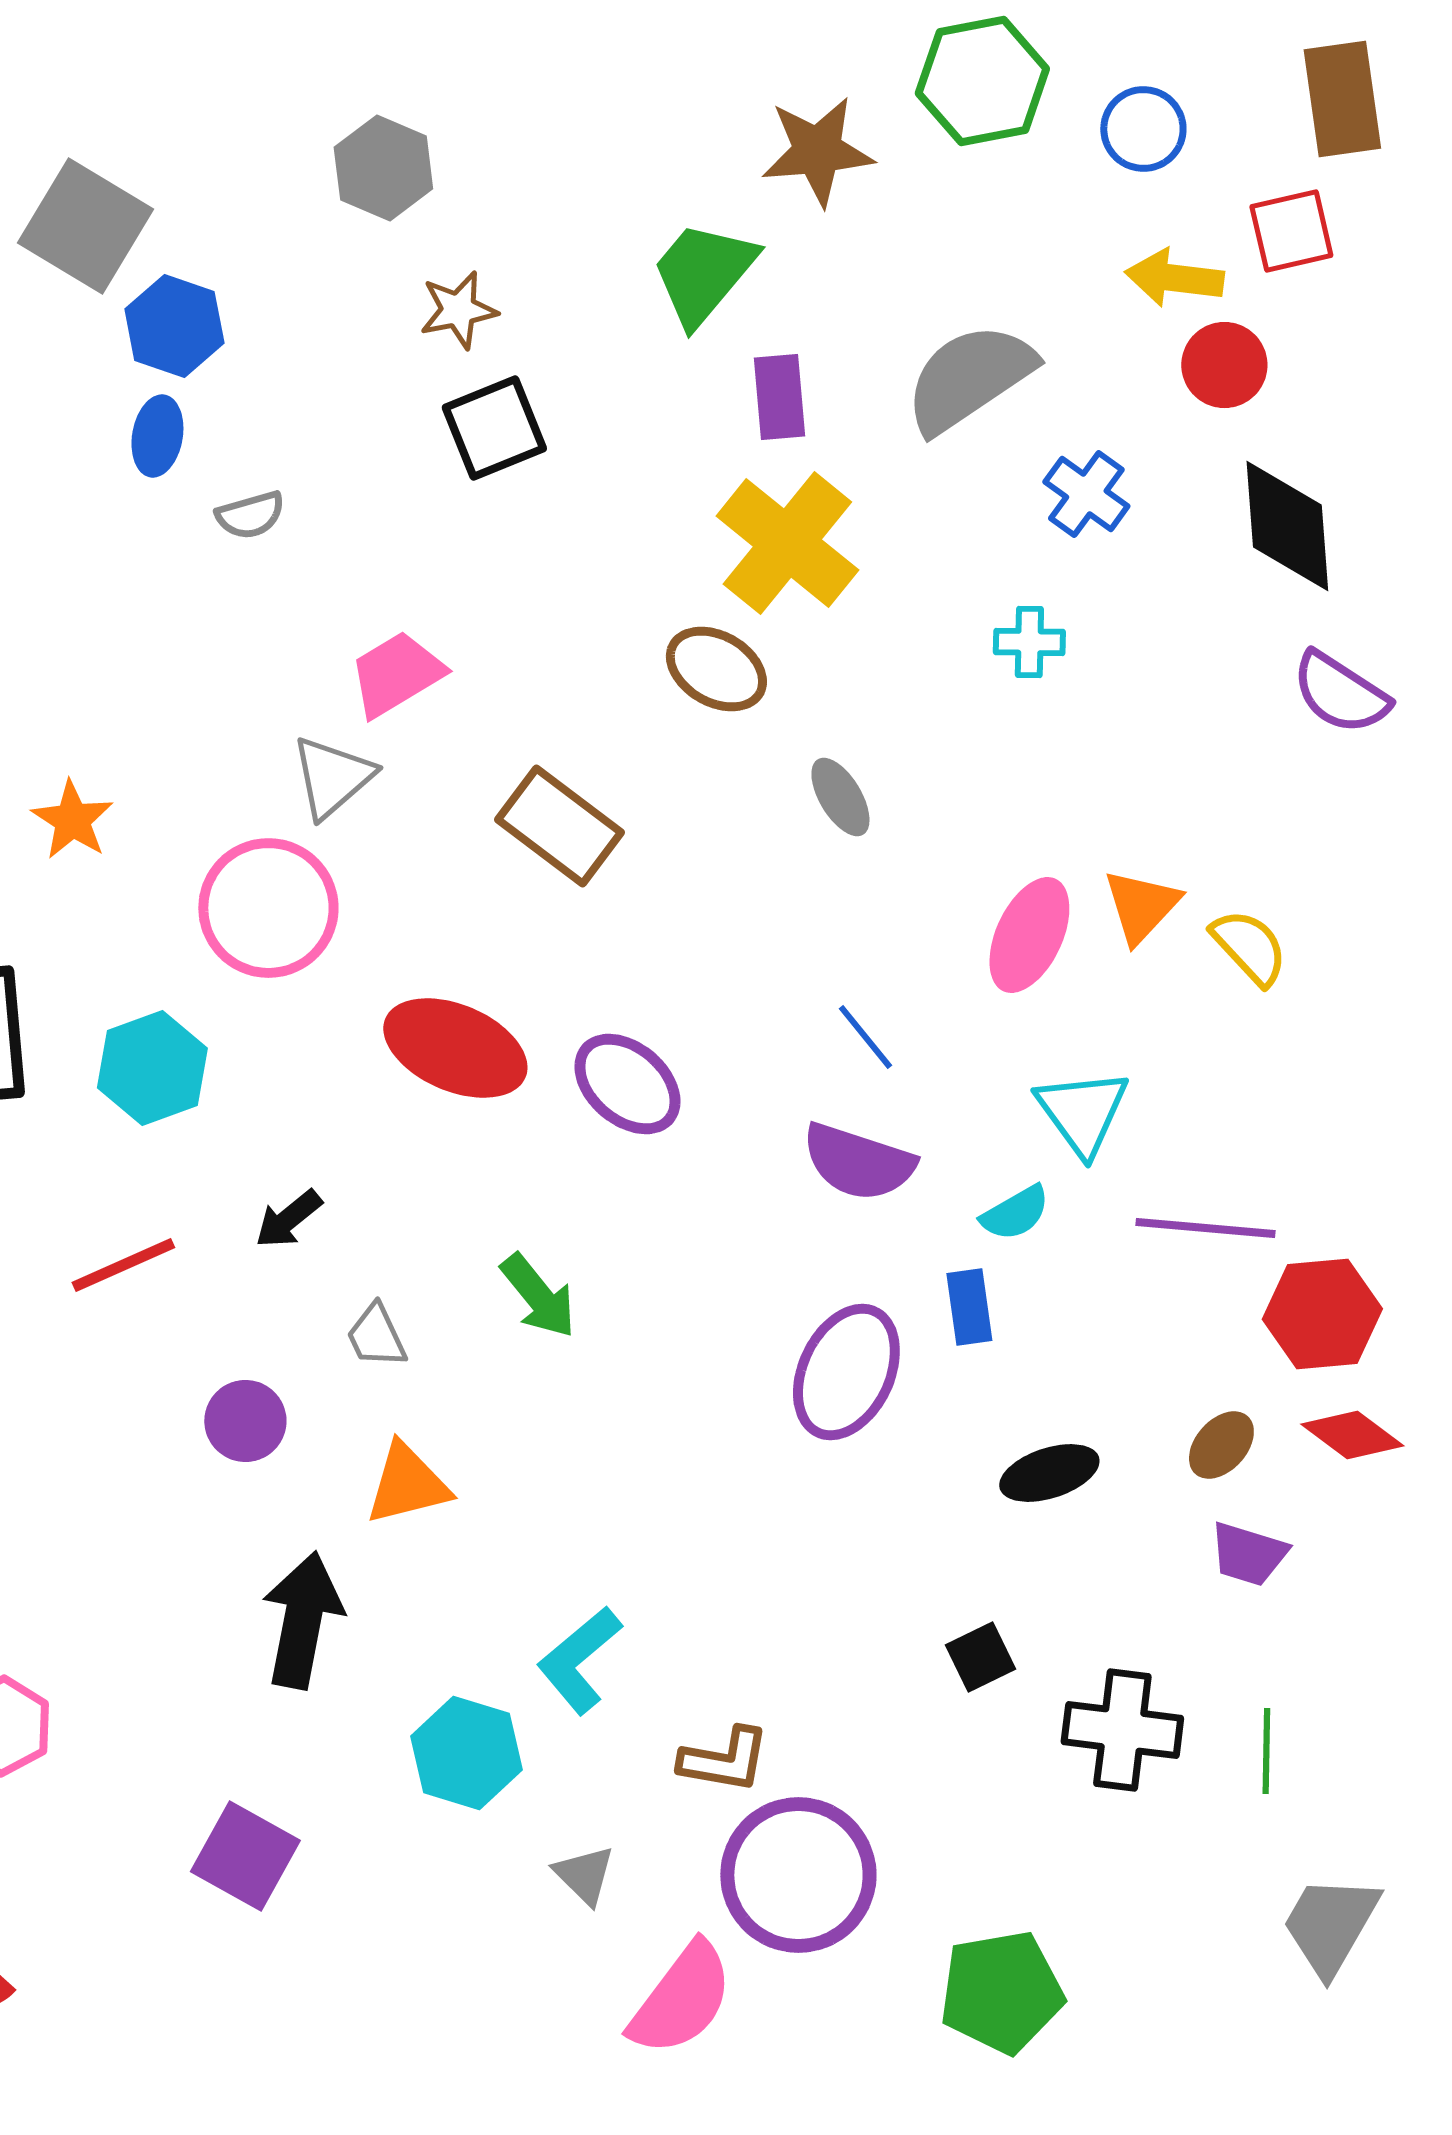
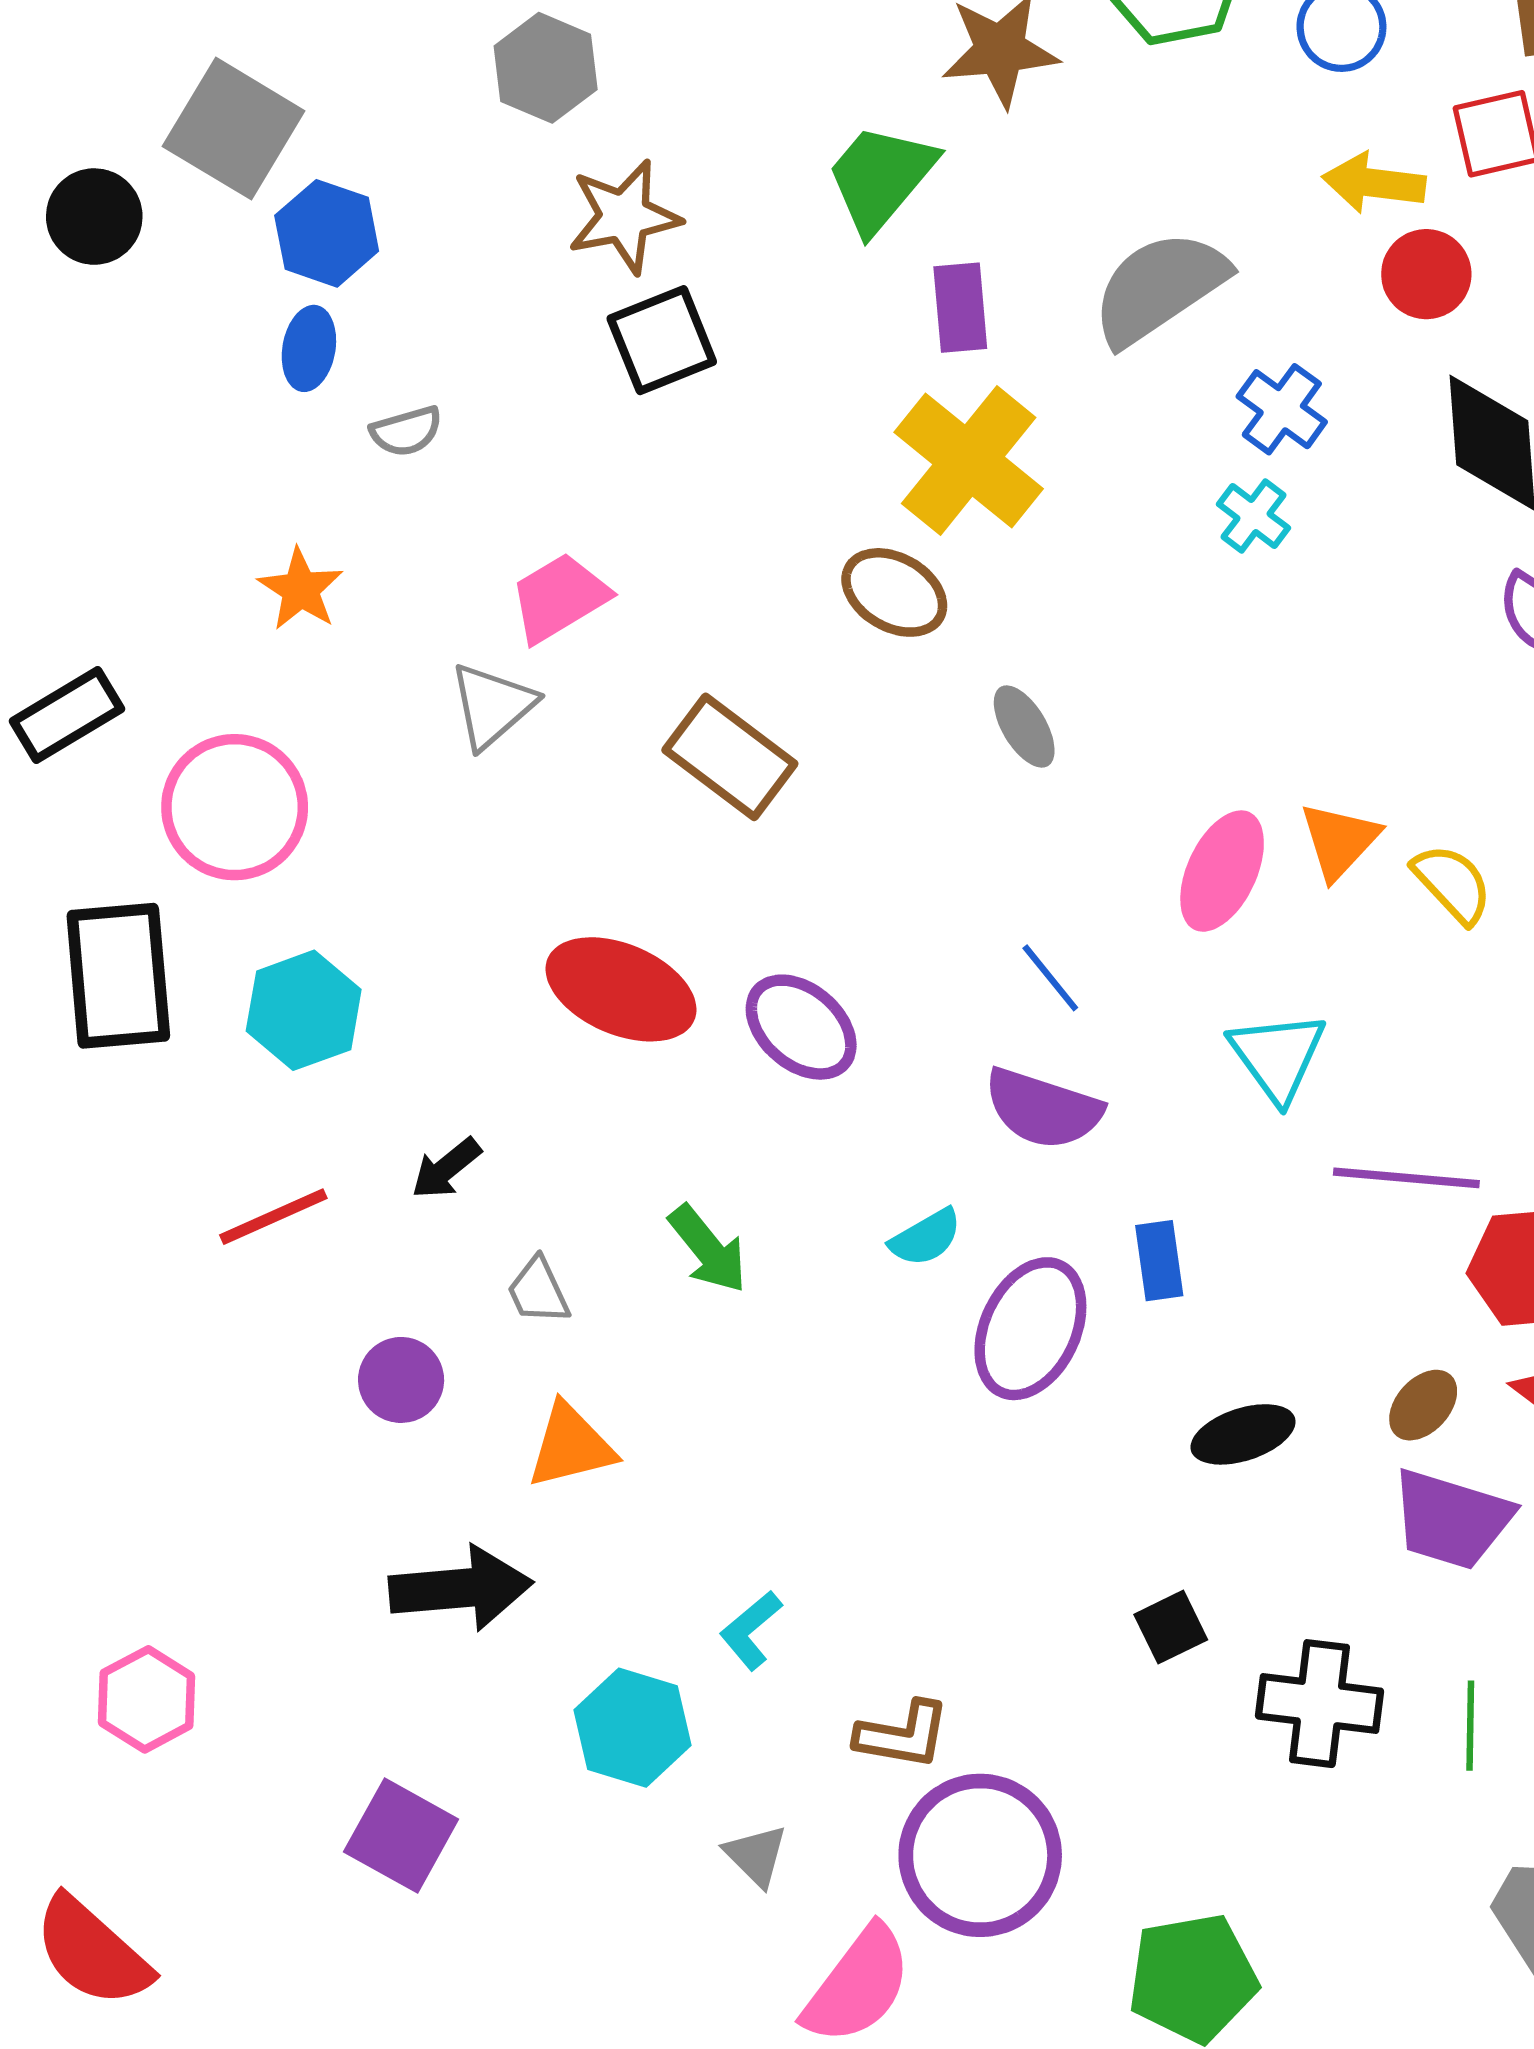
brown star: (458, 310) -> (624, 217), size x1.4
cyan cross: (1029, 642) -> (1253, 516), moved, turned 36
orange star: (72, 820) -> (301, 589), moved
pink circle: (268, 908) -> (235, 807), moved
cyan semicircle: (1015, 1213) -> (926, 1238), moved
purple trapezoid: (1248, 1554) -> (1451, 1519), size x1.5
black arrow: (302, 1620) -> (461, 1588), turned 74
cyan L-shape: (579, 1660) -> (751, 1630), size x0.7

